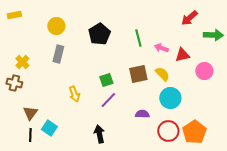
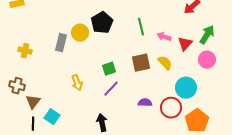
yellow circle: (56, 26) -> (80, 33), moved
green arrow: (213, 35) -> (207, 35), moved, turned -60
red triangle: (182, 55) -> (185, 44), turned -35
yellow cross: (22, 62) -> (25, 51), turned -32
brown cross: (14, 83) -> (17, 86), moved
cyan circle: (170, 98) -> (186, 88), moved
red circle: (168, 131) -> (171, 108), moved

